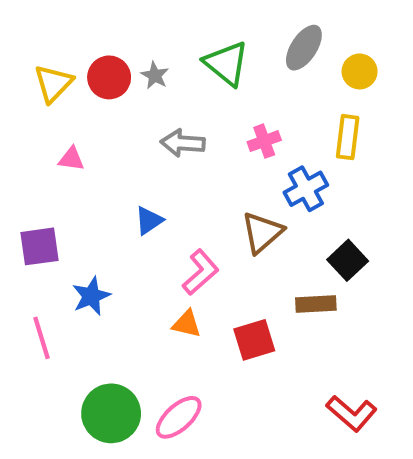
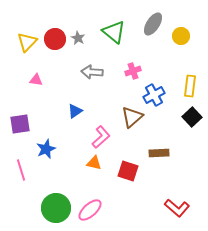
yellow rectangle: (348, 137) -> (190, 86), moved
black square: (348, 260) -> (192, 117), moved
red square: (254, 340) -> (128, 171), turned 35

